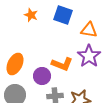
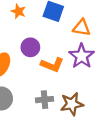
purple circle: (42, 76) -> (30, 47), moved

